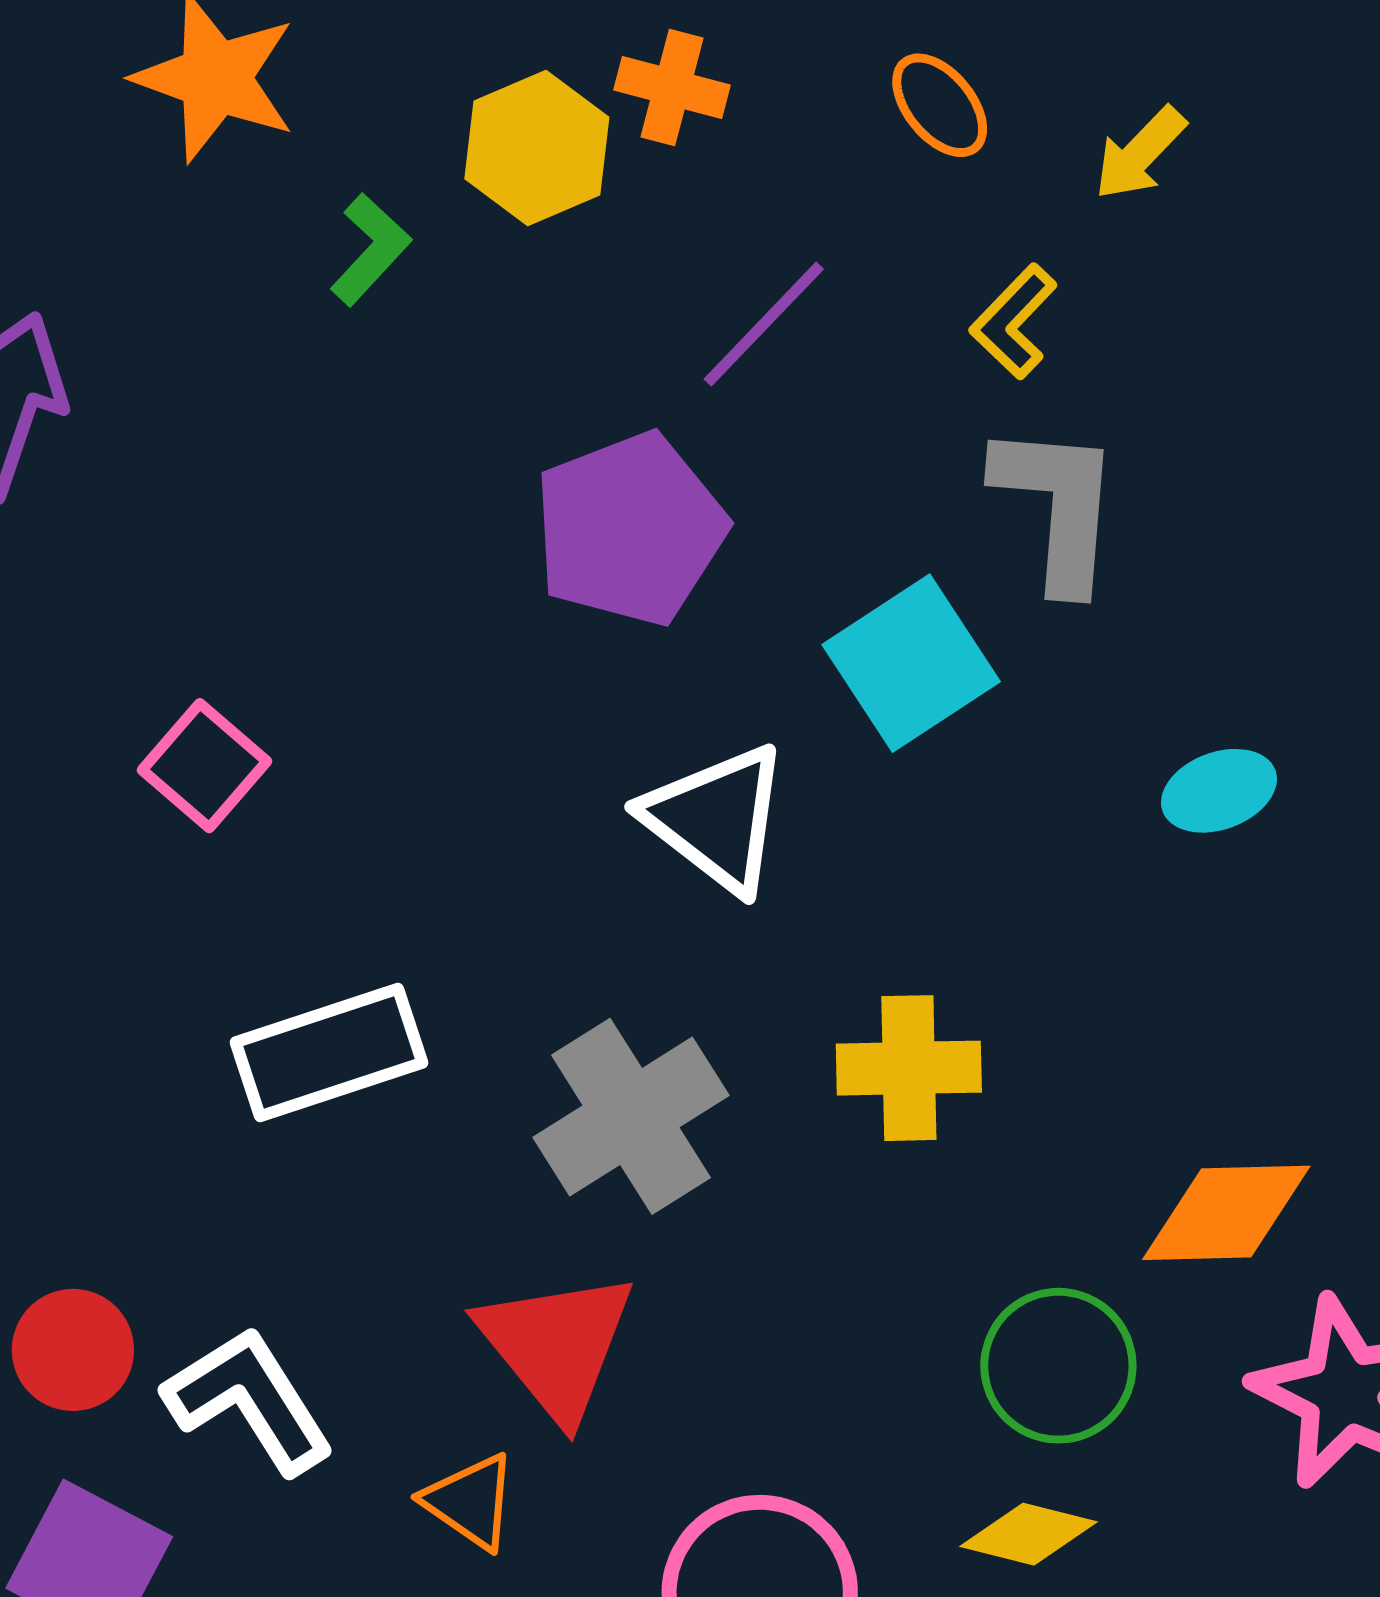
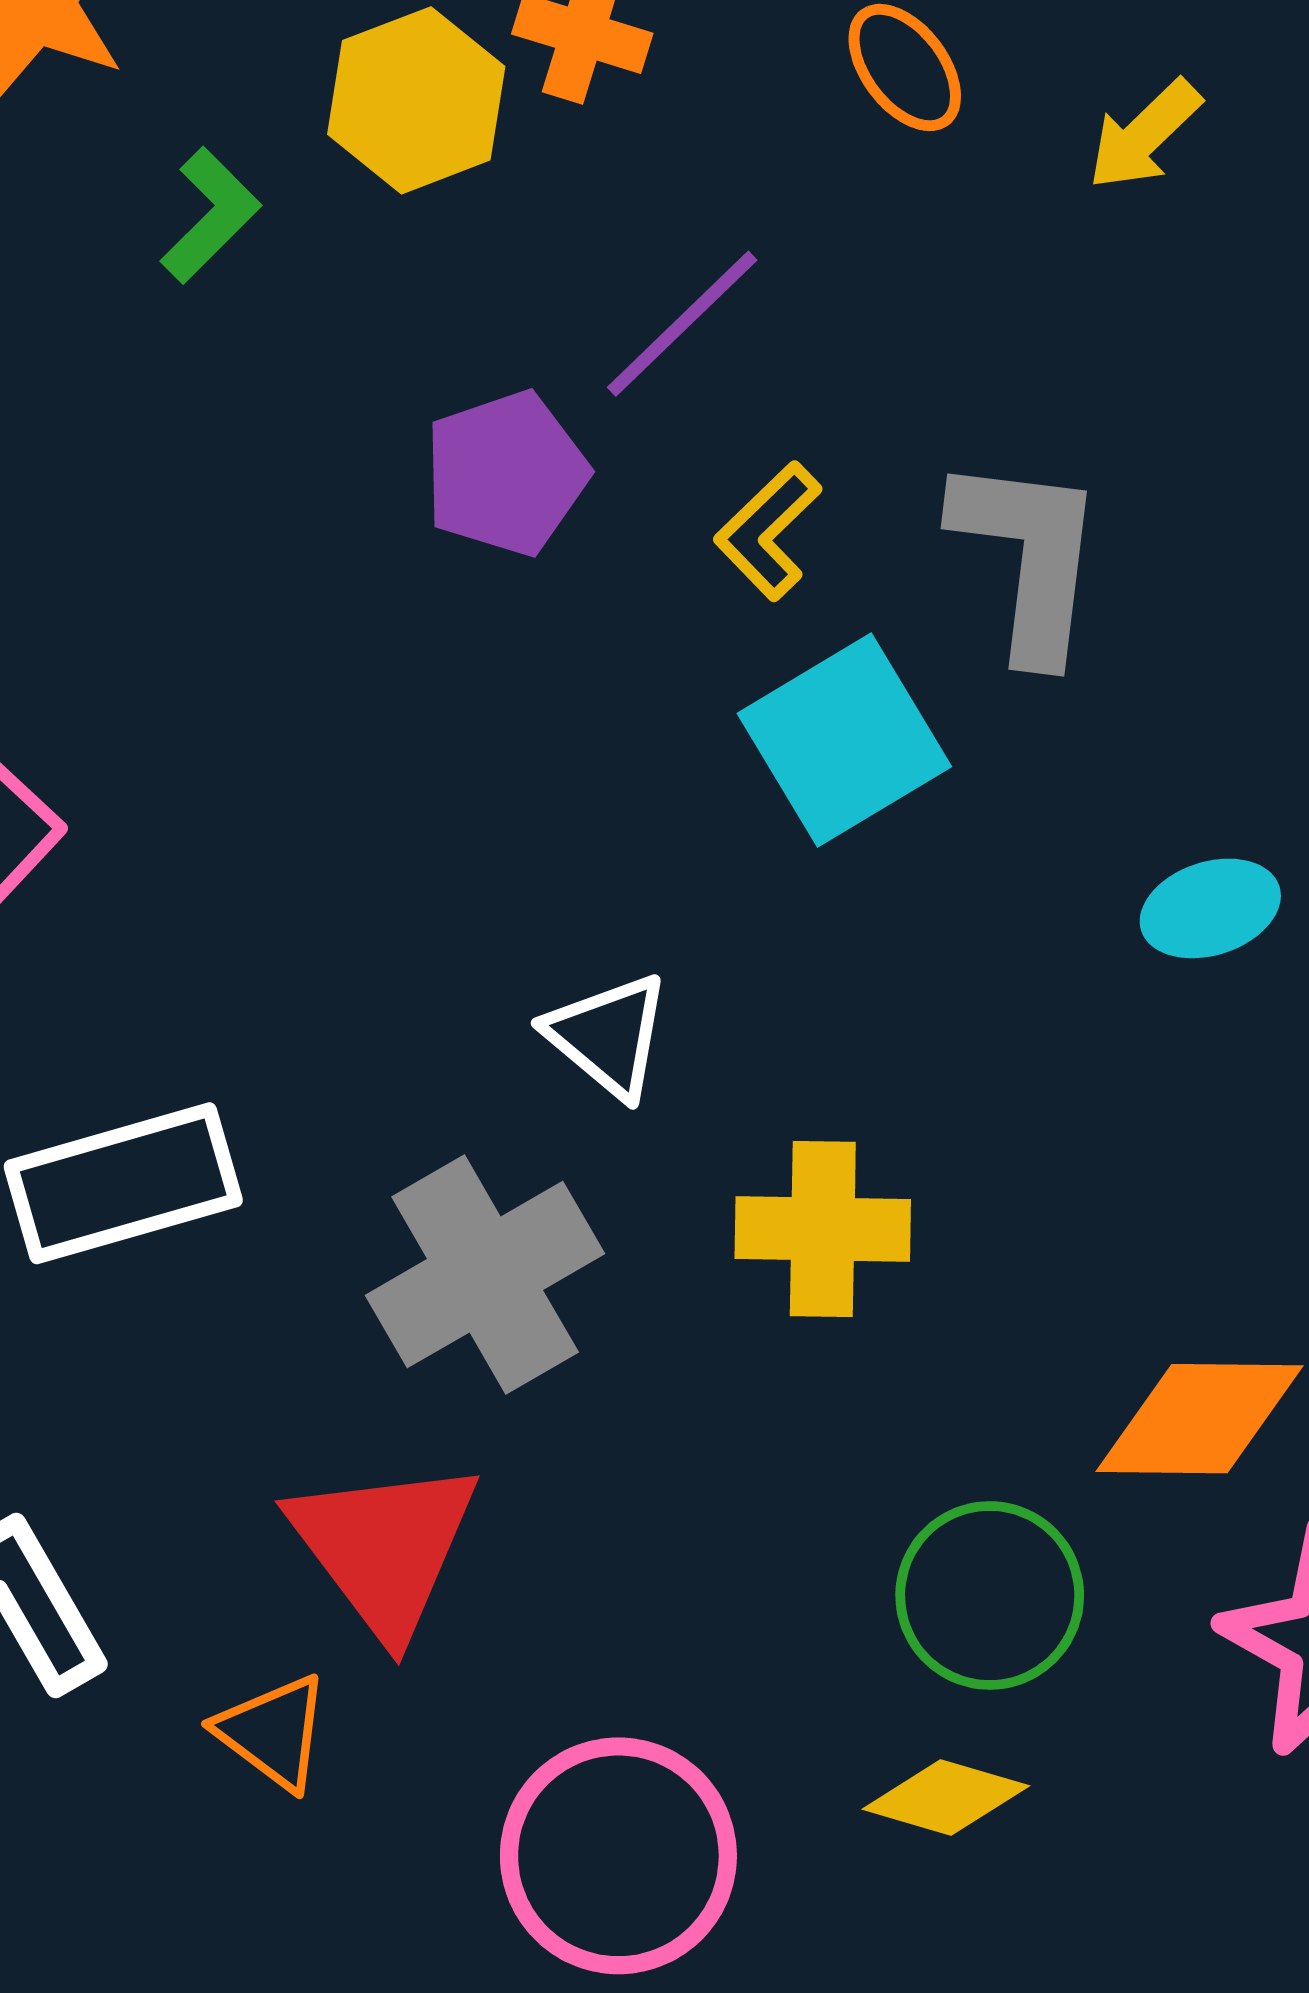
yellow L-shape: (1014, 321) -> (768, 531), moved
purple pentagon: (630, 529) -> (506, 473), moved, size x0.7
white triangle: (716, 818) -> (608, 1036), moved, size x0.7

